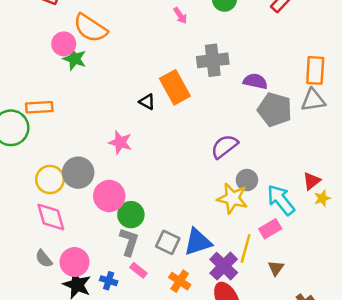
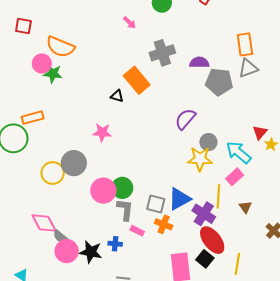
pink circle: (109, 196) -> (103, 191), moved
pink diamond: (51, 217) -> (44, 223), moved
pink circle: (75, 262) -> (67, 251), moved
orange cross: (180, 281) -> (164, 224), moved

